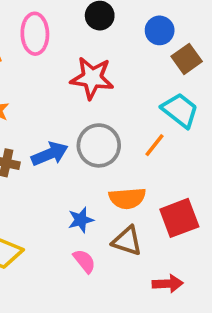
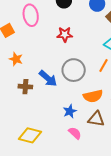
red star: (92, 78) -> (65, 34), size x0.7
blue arrow: (50, 154) -> (48, 78), turned 72

